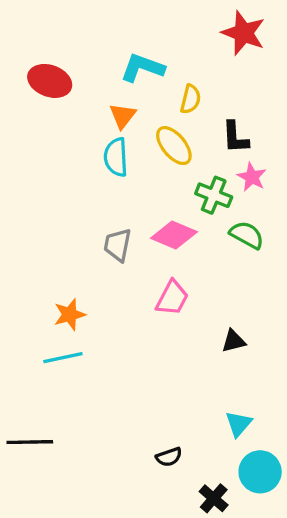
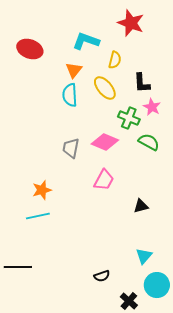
red star: (243, 33) -> (131, 23), moved

